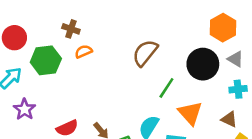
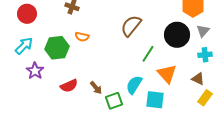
orange semicircle: (83, 52) -> (82, 37), moved, turned -144
gray triangle: (236, 59) -> (203, 31), turned 40
green hexagon: (46, 60) -> (57, 48), moved

